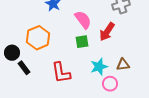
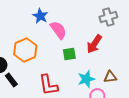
pink semicircle: (83, 20) -> (58, 30), moved

